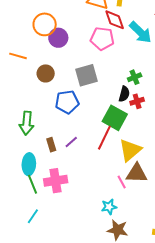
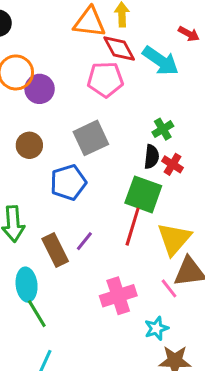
red cross: (137, 101) -> (172, 164), turned -32
brown rectangle: (51, 145) -> (55, 250), size x1.5
pink cross: (56, 181) -> (118, 296), moved

